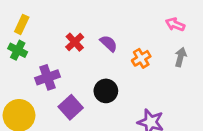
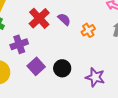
red cross: (75, 42) -> (39, 18), size x1.5
black circle: (106, 91) -> (62, 68), moved

